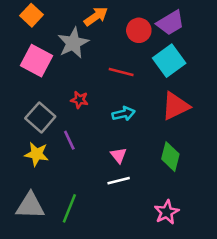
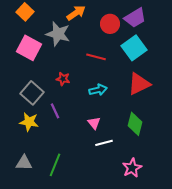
gray star: (73, 43) -> (58, 34), turned -30
white line: (119, 181) -> (104, 143), moved
gray triangle: (30, 206) -> (24, 163), size x0.7

